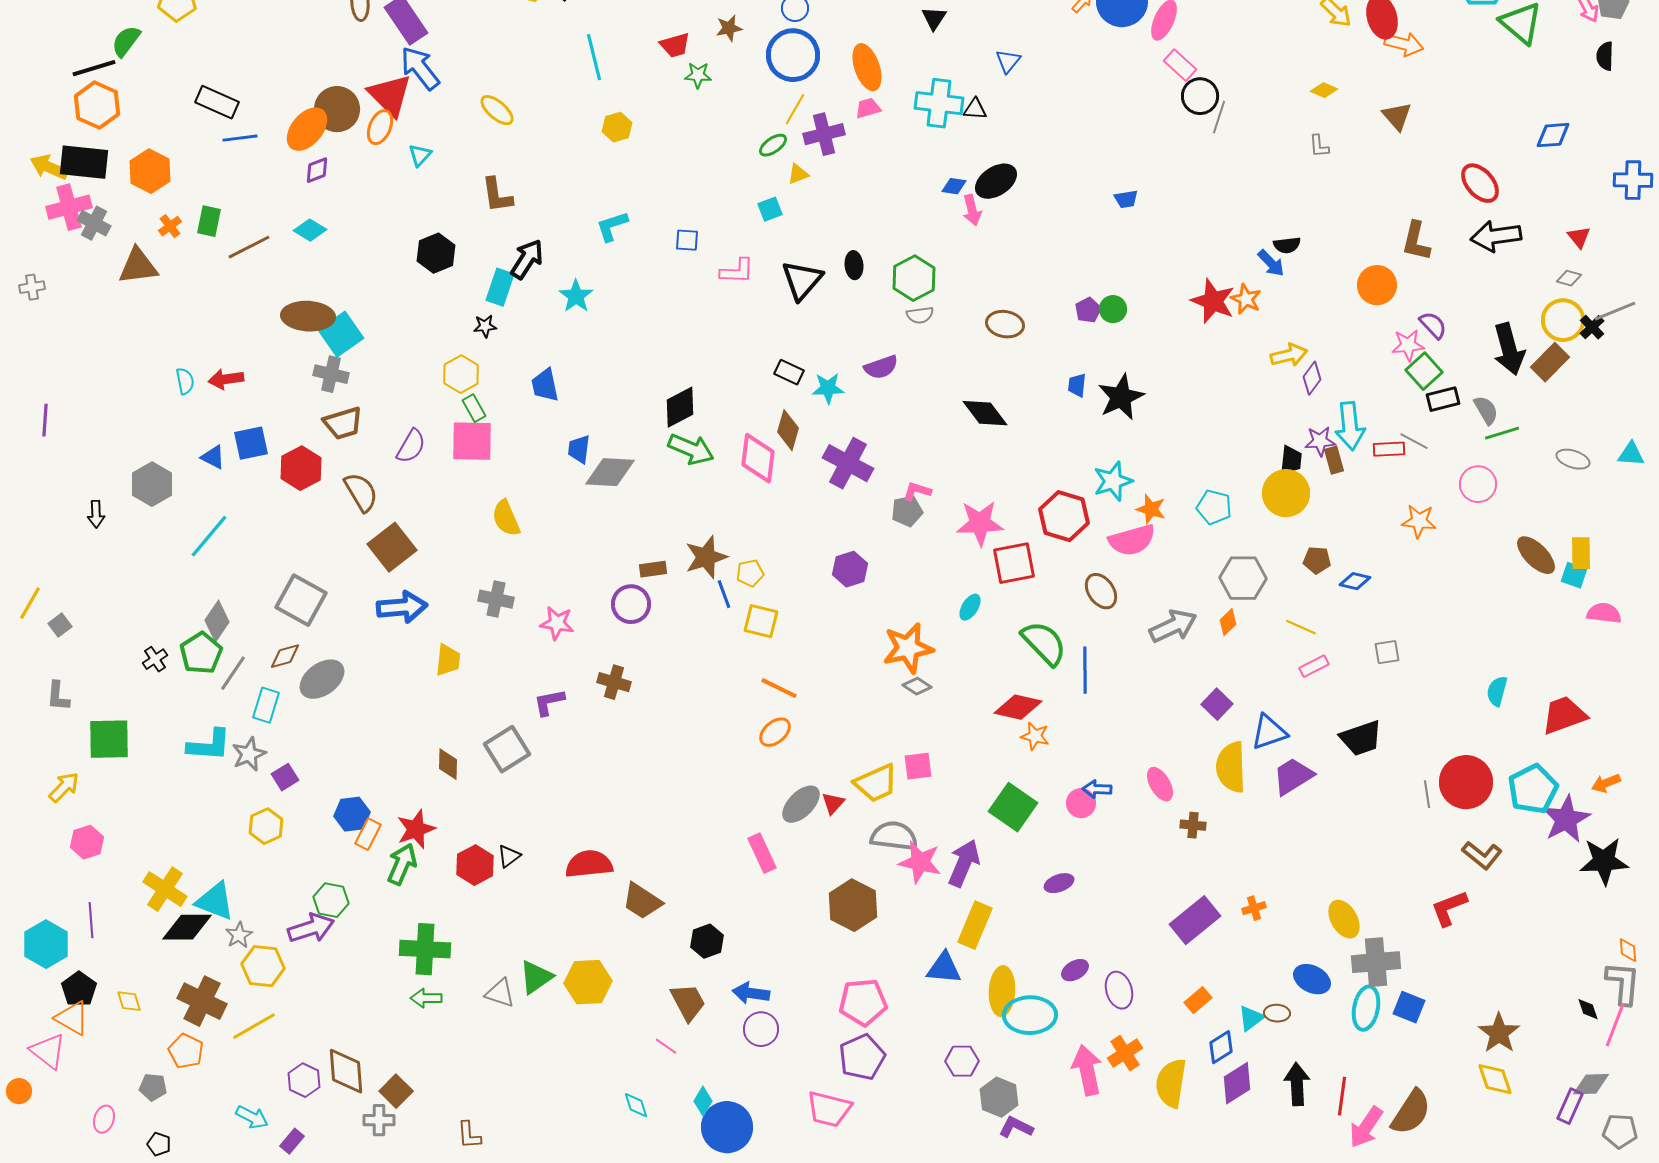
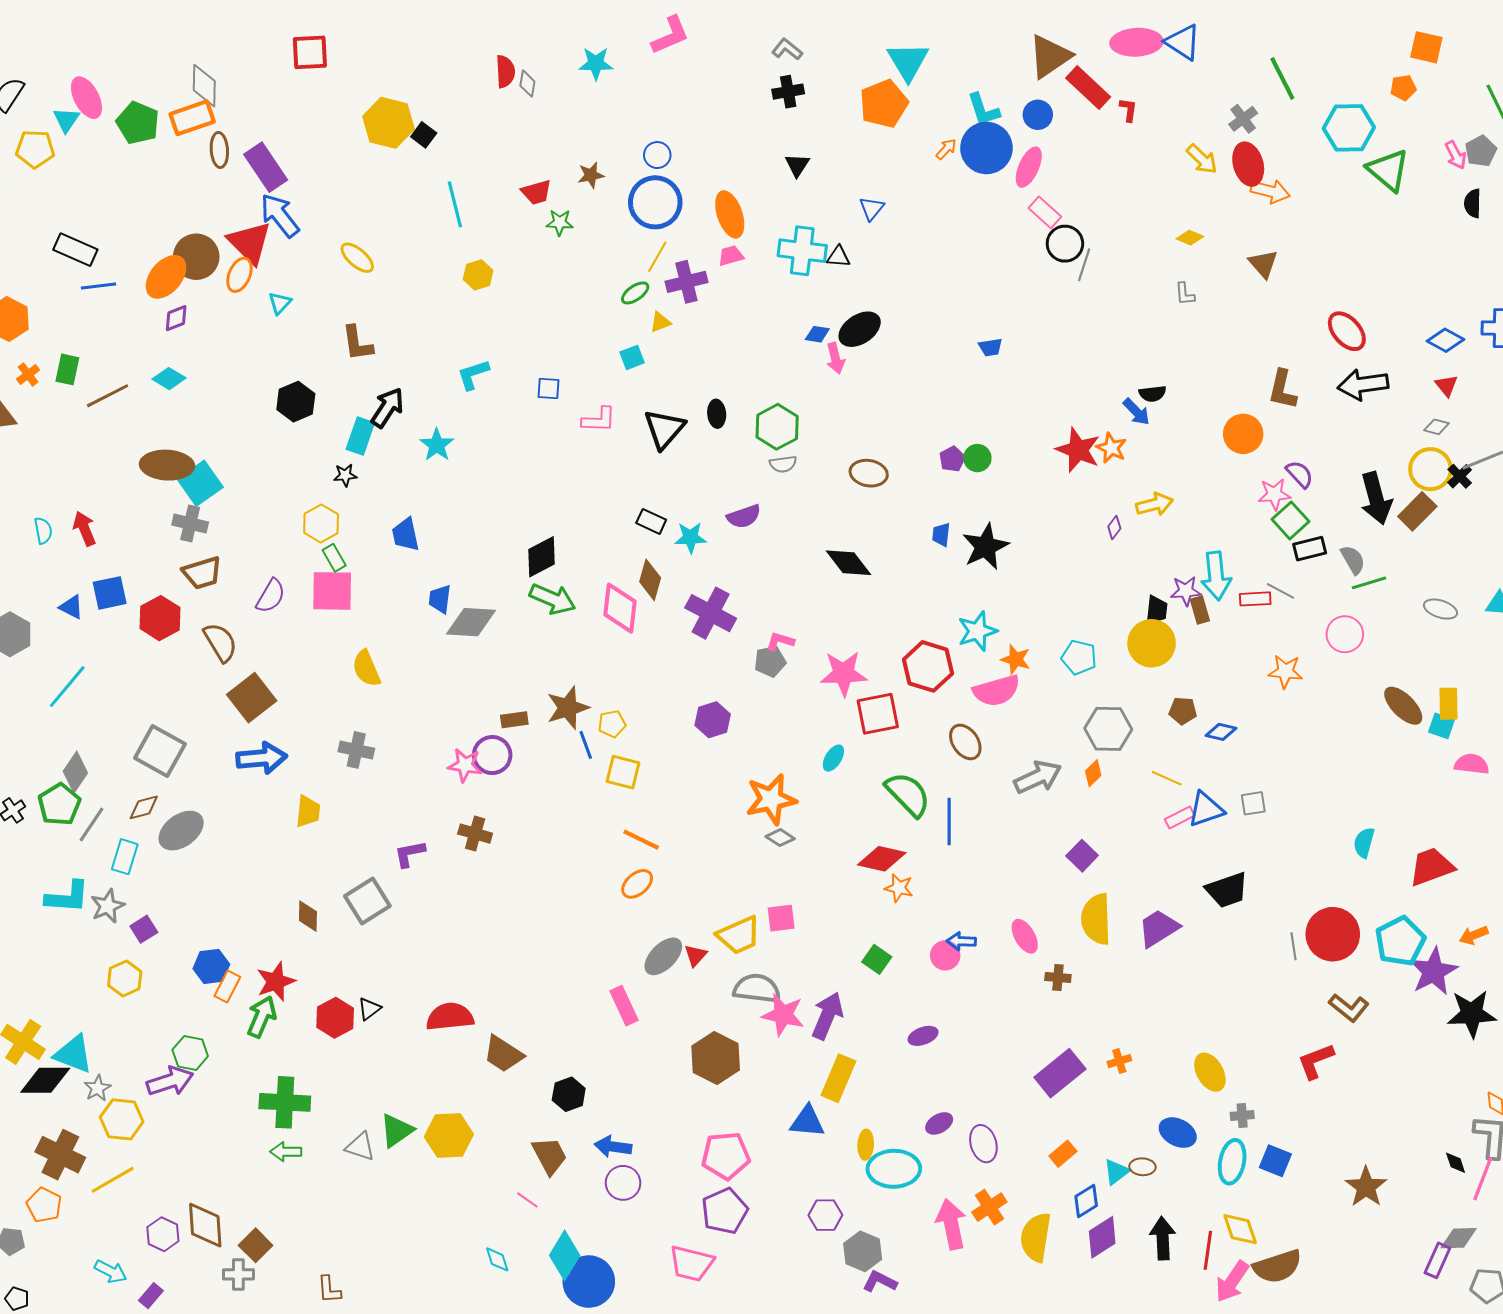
blue diamond: (1553, 135) -> (1446, 340), moved, turned 33
purple diamond: (1312, 378) -> (1114, 528), moved, size x0.7
red arrow: (226, 379) -> (84, 529), turned 76
pink star: (557, 623) -> (465, 765), moved
blue triangle: (1269, 732) -> (1206, 809), moved
green square: (1013, 807) -> (877, 959), size x0.6
gray cross: (1376, 962) -> (1242, 1115), size x0.5
yellow ellipse: (1002, 991) -> (866, 1145), size x0.6
yellow diamond: (1495, 1079) -> (1240, 1229), moved
cyan diamond: (703, 1101) -> (565, 1255), size x1.6
brown semicircle: (1411, 1112) -> (1277, 1266), turned 39

